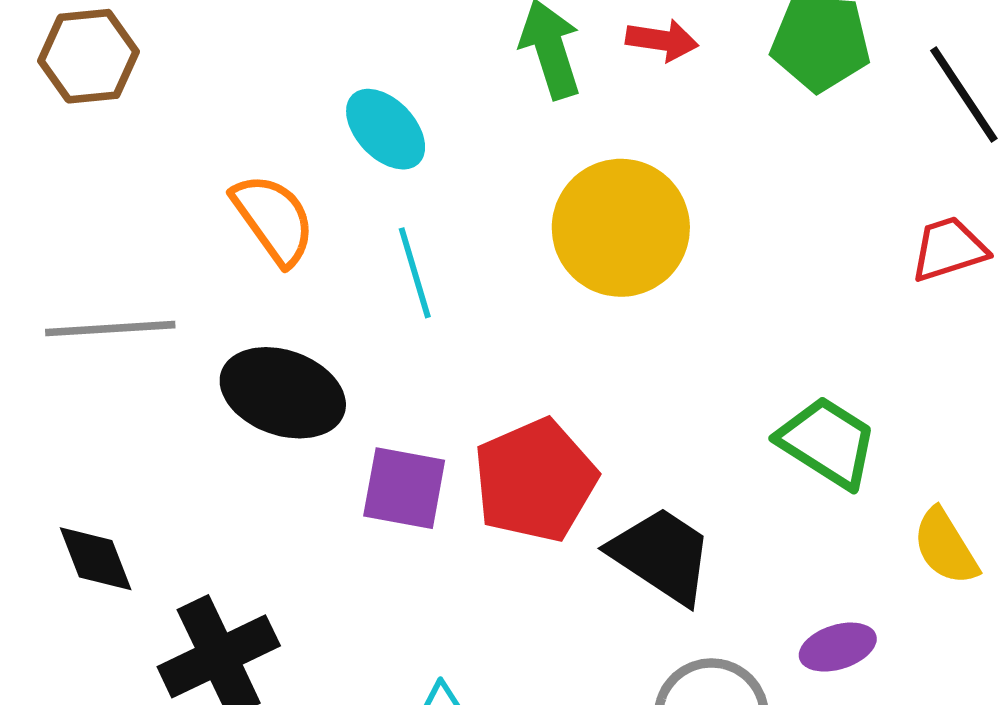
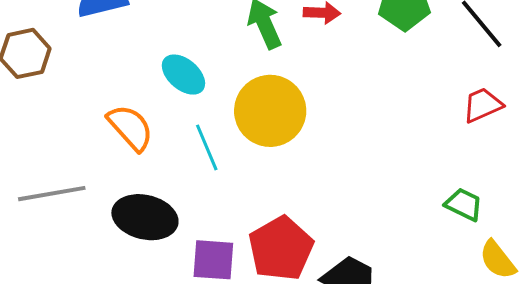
yellow circle: (621, 228) -> (270, 111), moved
green trapezoid: (827, 442) -> (464, 204), moved, size x0.7

